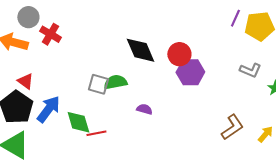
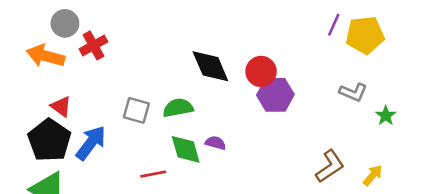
red cross: (50, 34) -> (94, 45), turned 30
gray square: (98, 84) -> (136, 110), moved
green diamond: (78, 122) -> (186, 149), moved

